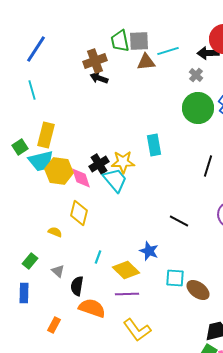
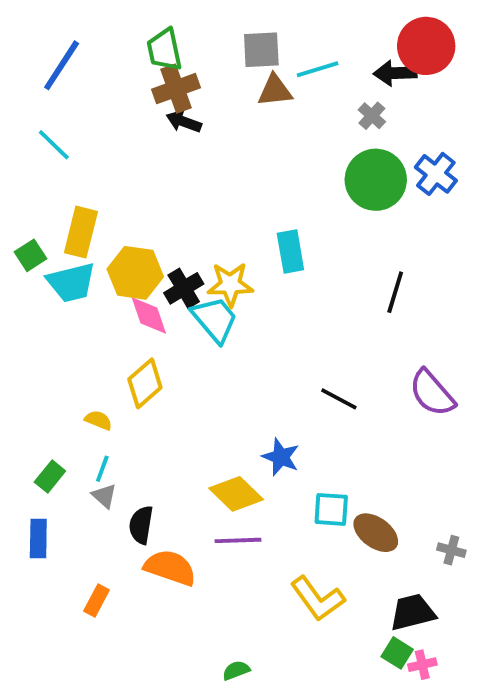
green trapezoid: (120, 41) -> (164, 50), moved
cyan line: (32, 90) -> (54, 145), turned -30
yellow hexagon: (59, 171) -> (135, 273), moved
yellow diamond: (79, 213) -> (145, 383), turned 35
cyan line: (98, 257) -> (102, 469), moved
yellow L-shape: (137, 330) -> (318, 599), moved

